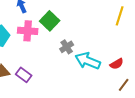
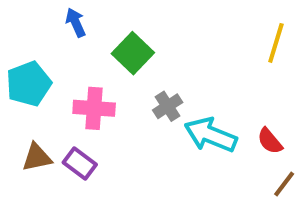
pink cross: (28, 31) -> (94, 108), moved
red semicircle: (117, 64) -> (270, 141), turned 80

